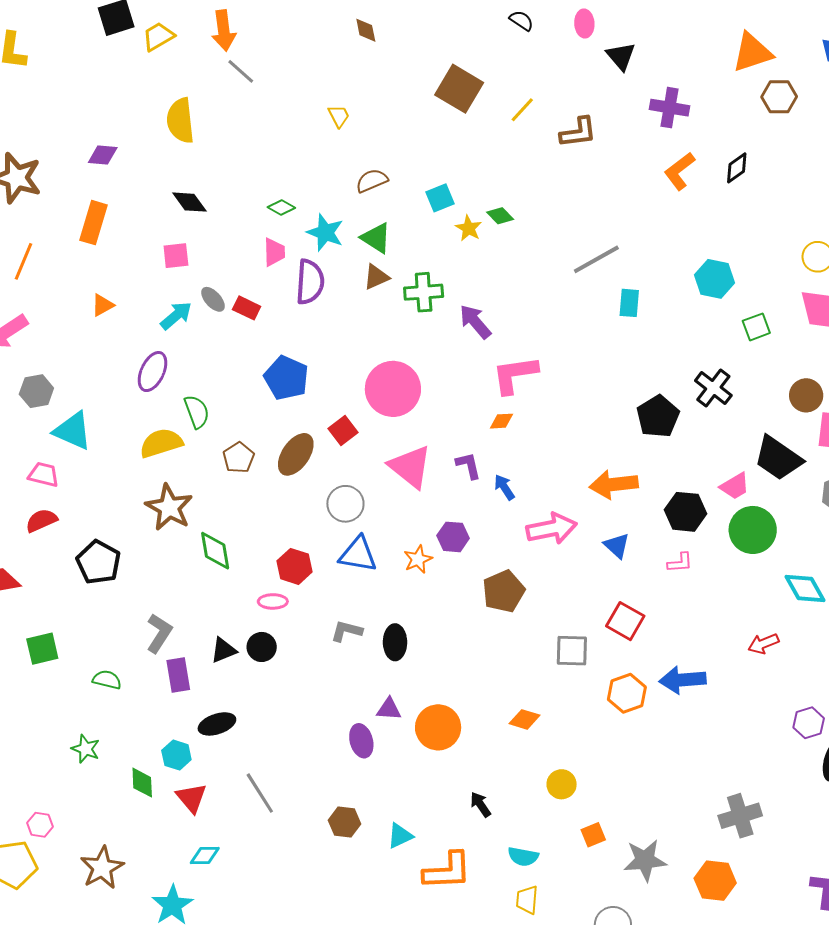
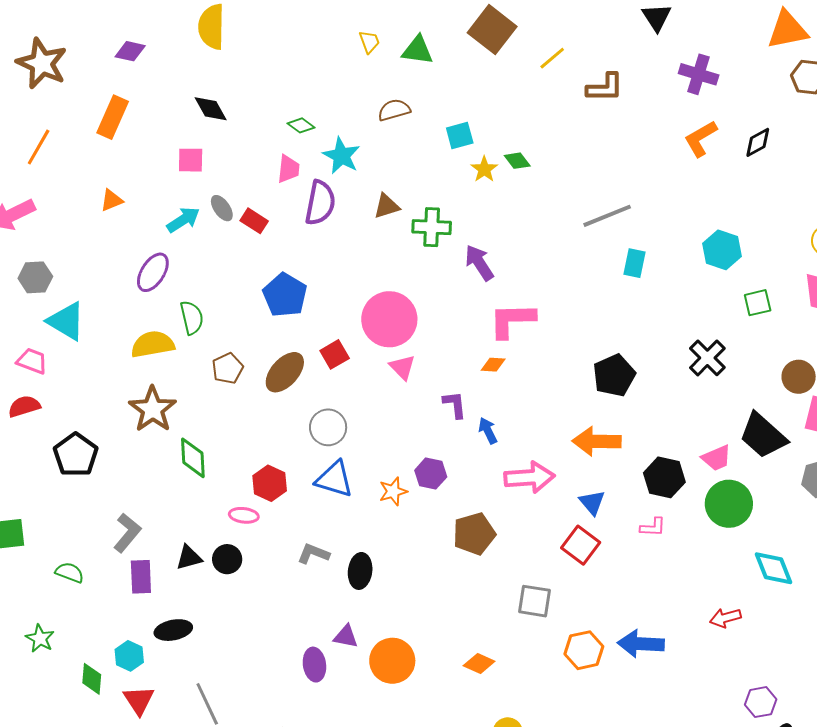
green triangle: (376, 238) -> (418, 50), moved, turned -32
black pentagon: (658, 416) -> (614, 375), moved
pink triangle: (410, 467) -> (402, 367), moved, size x0.6
red square: (625, 621) -> (581, 545), moved

